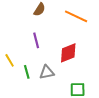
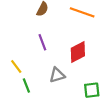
green line: (27, 72) -> (26, 86), moved

